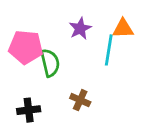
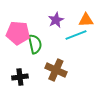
cyan line: (109, 50) -> (76, 35), turned 60
brown cross: (80, 100) -> (56, 70), size x1.5

